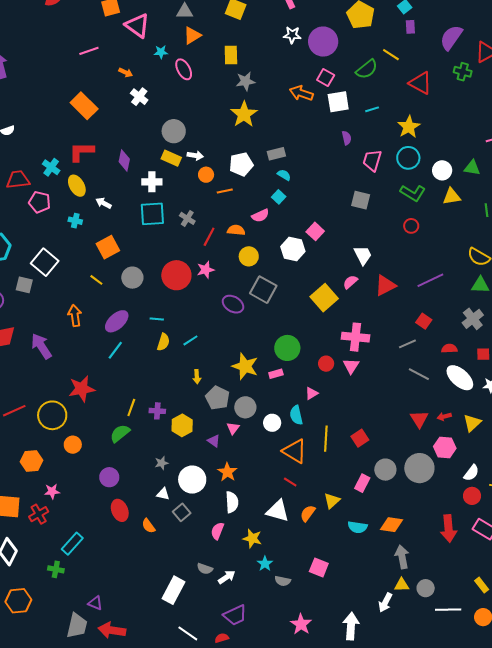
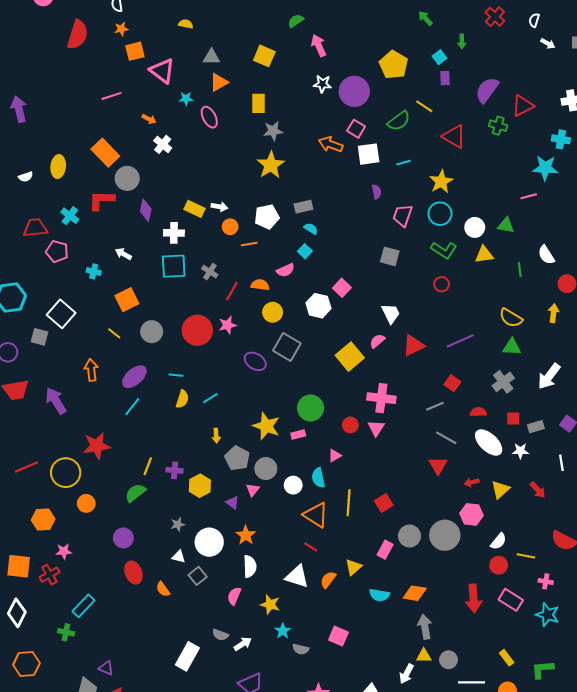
gray circle: (174, 131) -> (127, 178), moved
yellow ellipse: (77, 186) -> (58, 167), moved, turned 35
red triangle: (419, 419) -> (438, 466), moved

